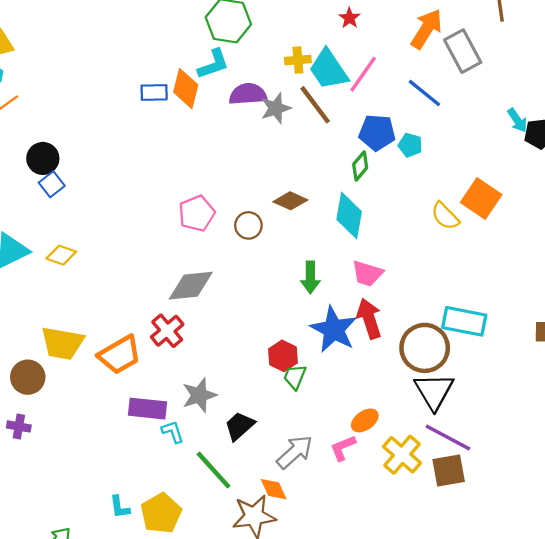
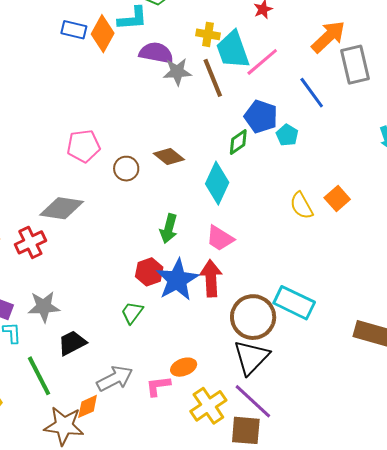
orange square: (481, 198) -> (337, 199), size x0.7
red hexagon: (283, 356) -> (149, 272), moved
orange diamond: (274, 489) -> (88, 406), turned 76

